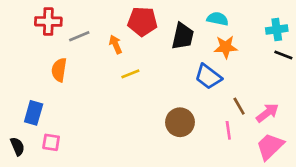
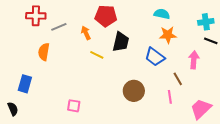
black trapezoid: (183, 36) -> (121, 42), moved
yellow line: (130, 74) -> (97, 55), turned 48
pink arrow: (267, 113) -> (194, 60), moved, turned -48
pink square: (51, 142) -> (74, 106), moved

